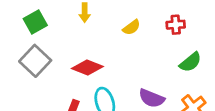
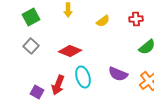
gray square: (35, 61) -> (31, 46), size x0.7

